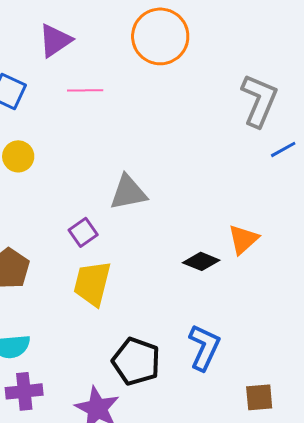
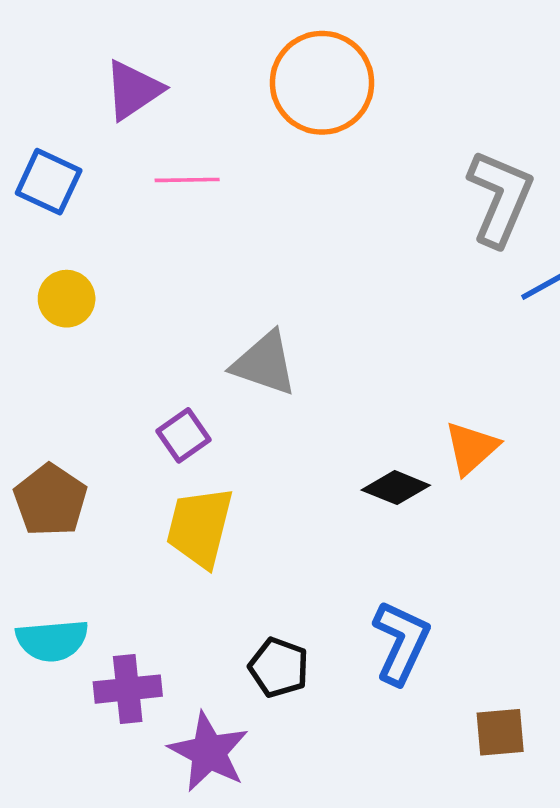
gray triangle: (128, 192) -> (264, 363), turned 30
black pentagon: (136, 361) -> (279, 667), size x0.7
purple cross: (24, 391) -> (128, 689), moved

